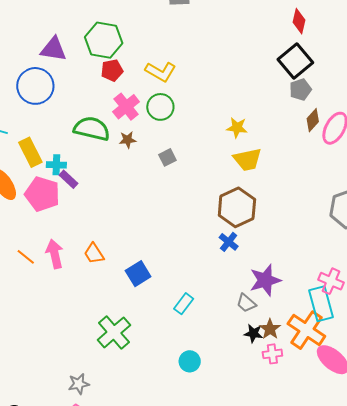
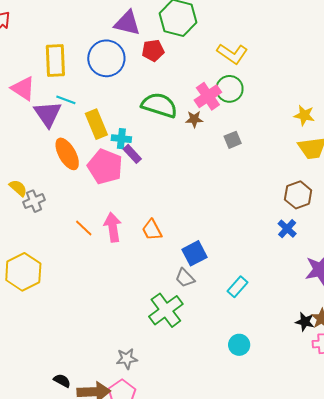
red pentagon: (112, 70) -> (153, 50), moved
pink cross: (126, 107) -> (208, 96), moved
brown hexagon: (237, 207) -> (298, 195), size x0.7
gray trapezoid: (246, 303) -> (185, 278), moved

